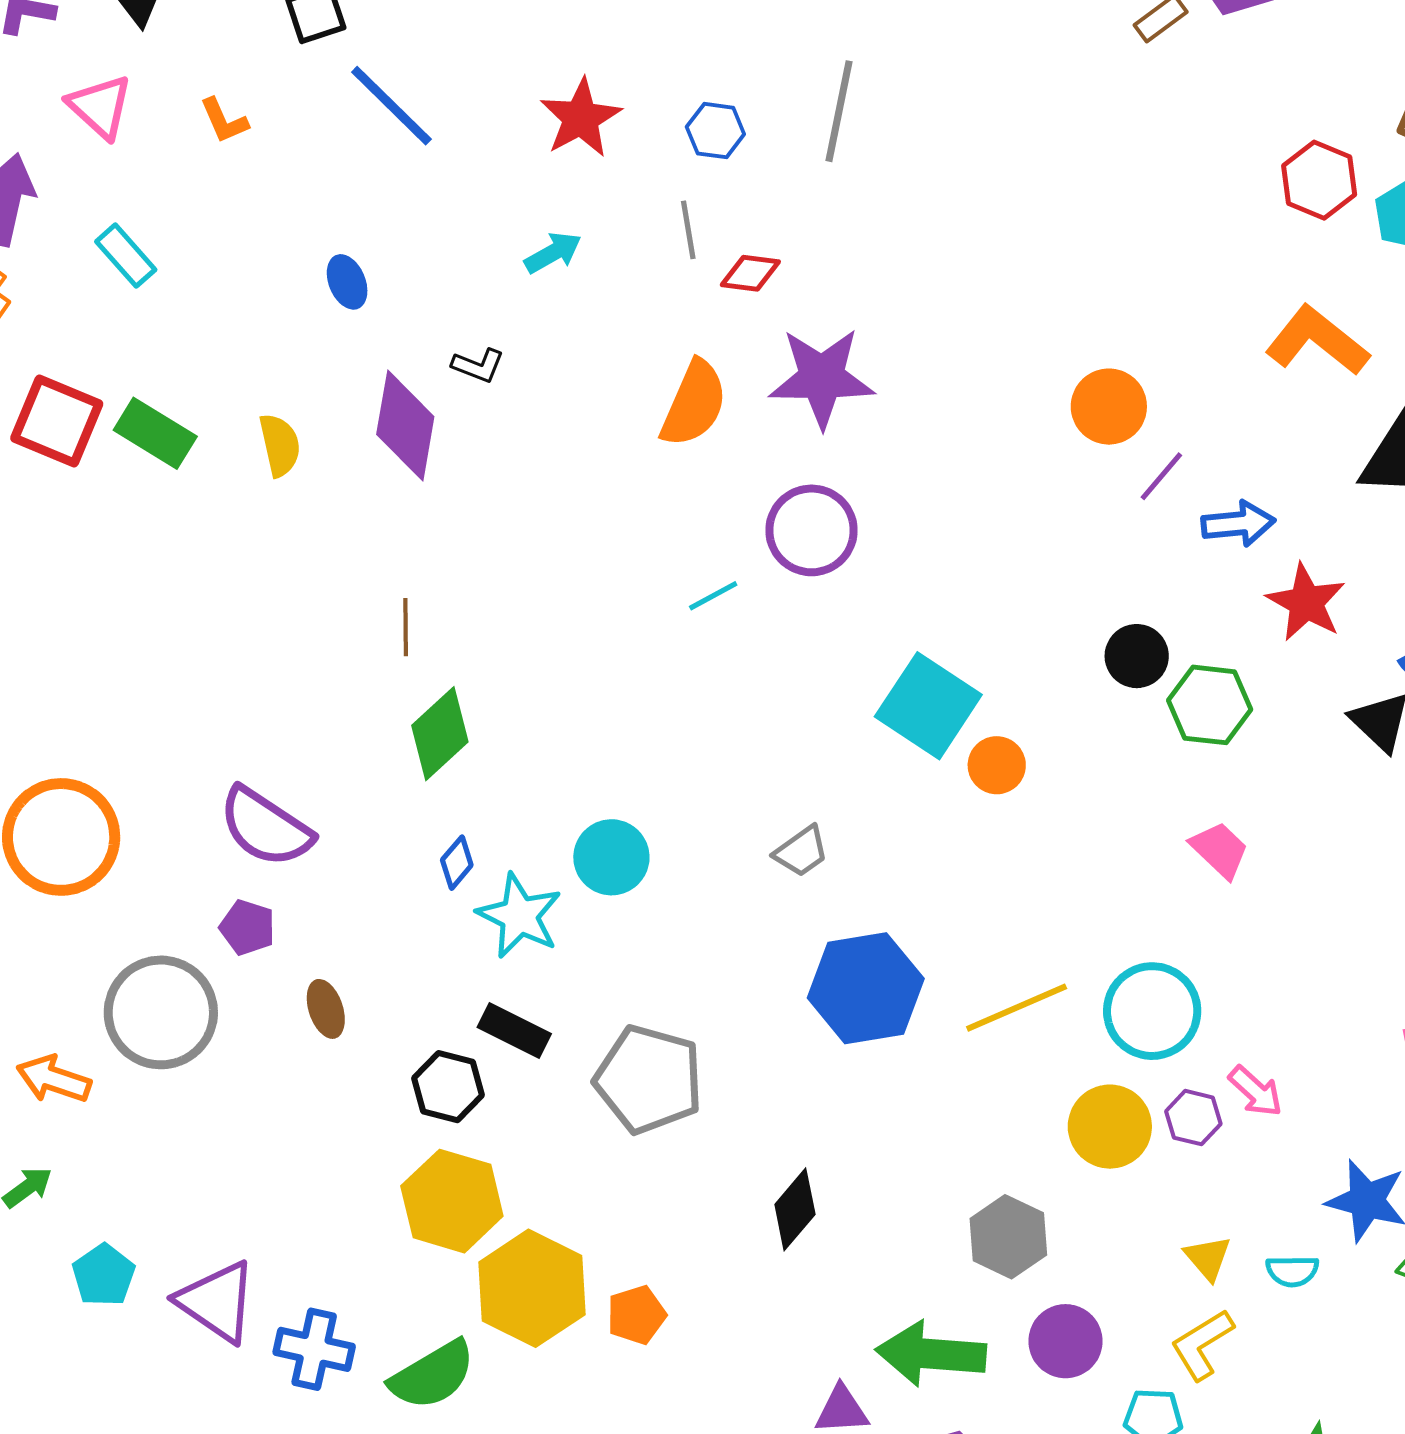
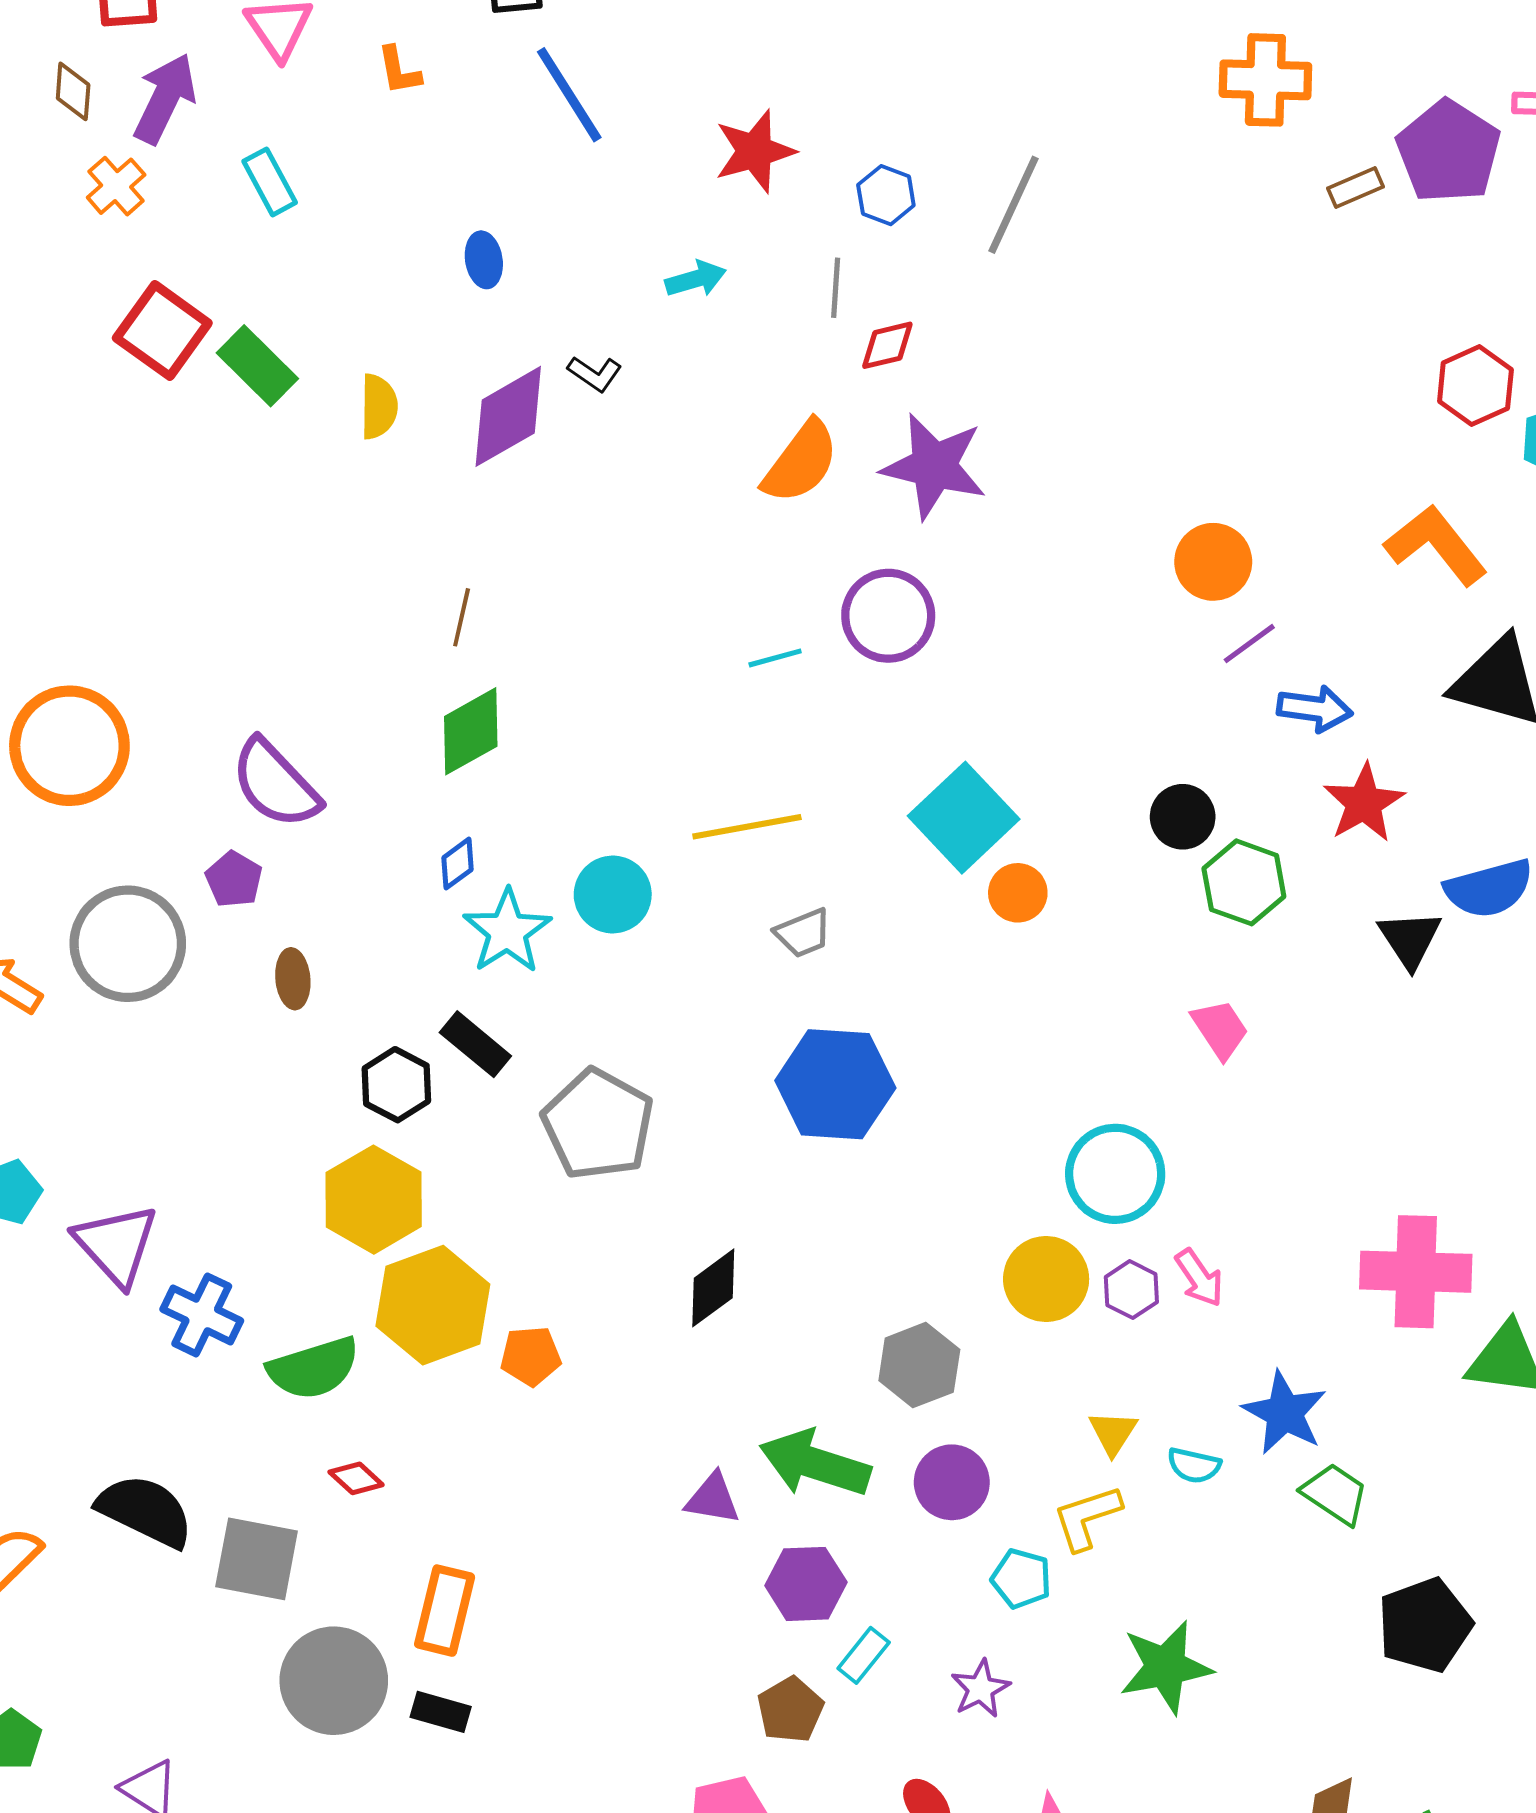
red diamond: (750, 273) -> (887, 345), turned -34
purple diamond: (405, 426) -> (508, 416), turned 37
yellow line: (1017, 1008) -> (747, 827), moved

